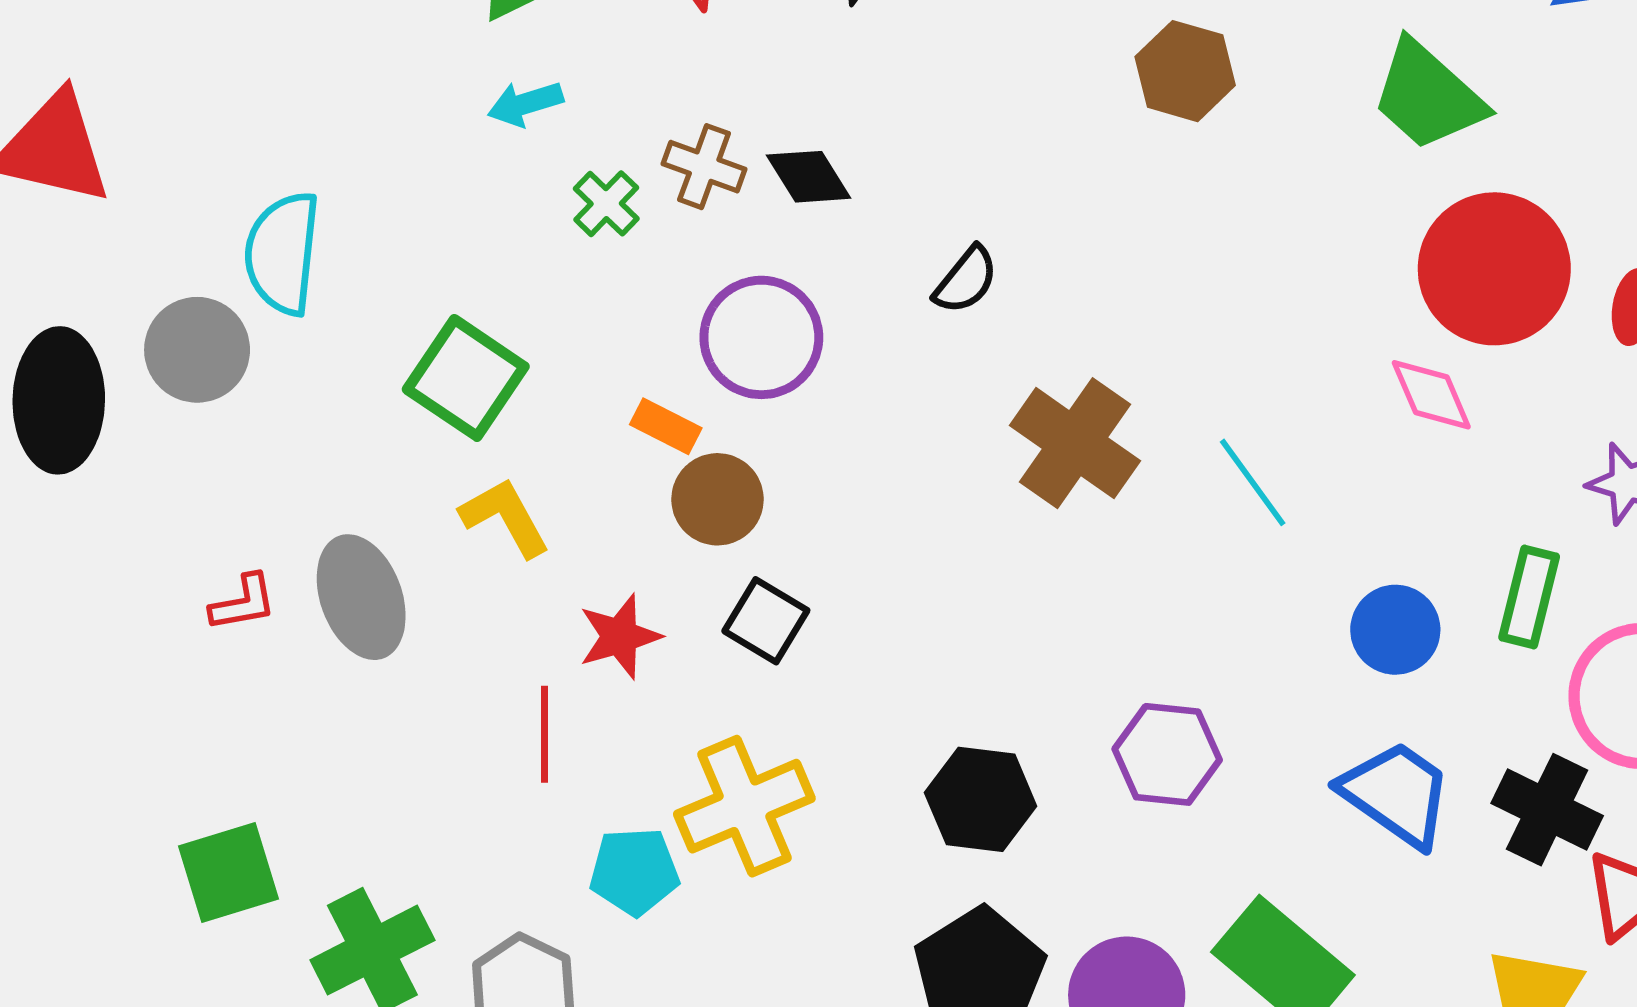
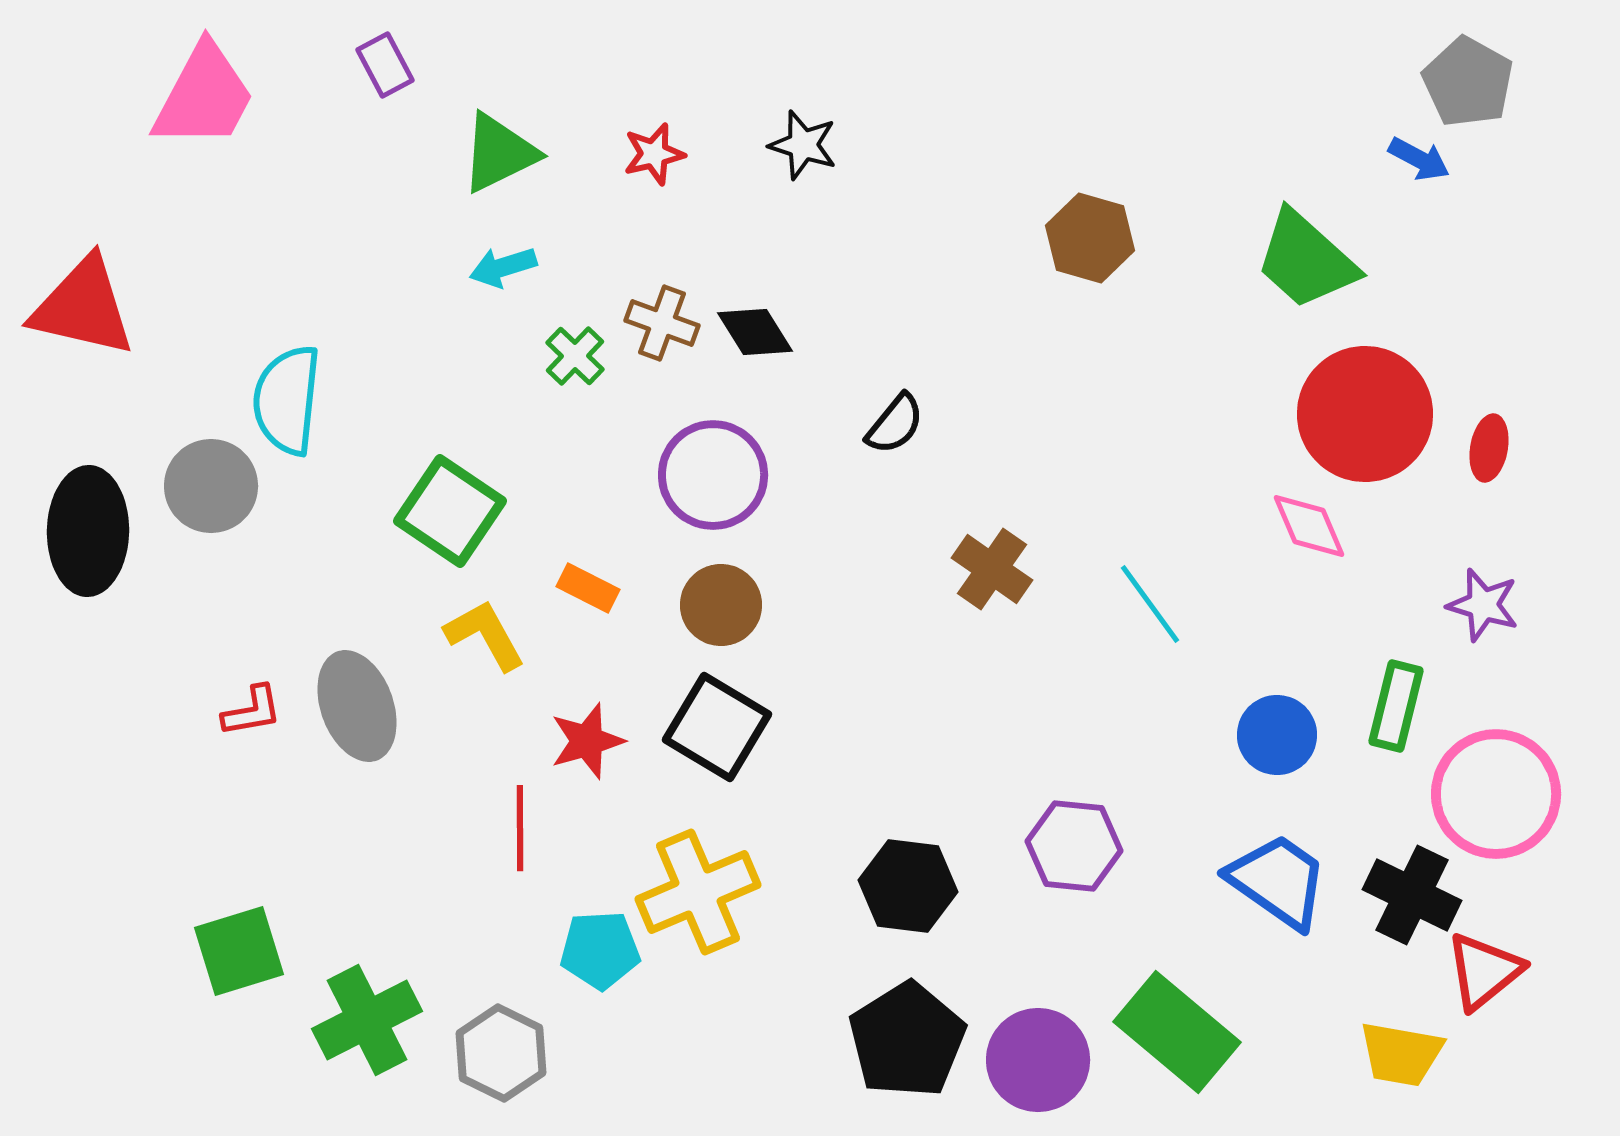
orange rectangle: (666, 426) -> (588, 588), moved
brown cross: (1075, 443) -> (992, 569), size x0.7
brown circle: (717, 499) -> (721, 605), moved
black square: (766, 621) -> (717, 727), size x1.4

